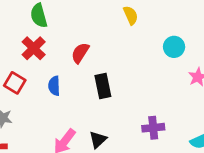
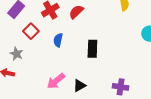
red semicircle: (80, 53) -> (76, 12), moved

